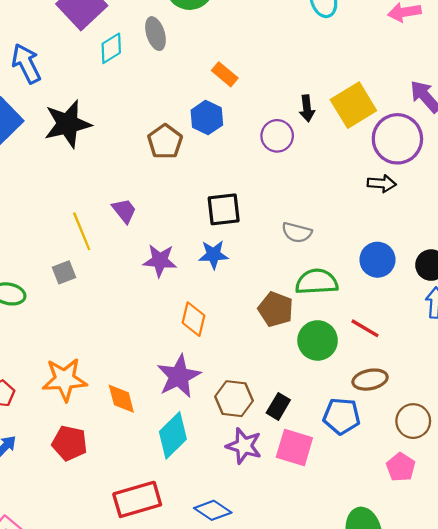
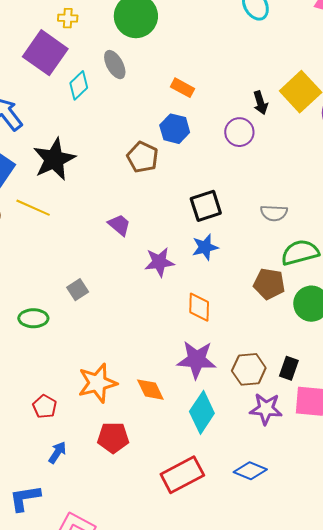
yellow line: (82, 231) -> (33, 208), moved, turned -32
purple star: (179, 376) -> (197, 360), turned -30

